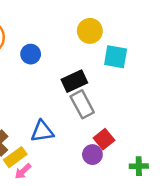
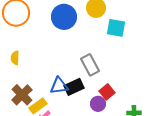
blue circle: (31, 54) -> (64, 17), moved, size x1.6
black rectangle: (74, 81) -> (74, 87), moved

